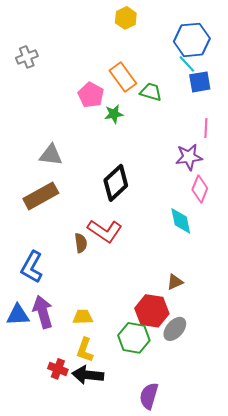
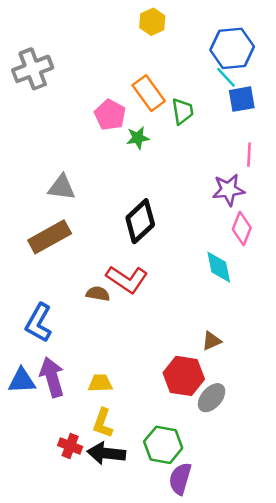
gray cross: (27, 57) -> (33, 69), size x1.5
green trapezoid: (151, 92) -> (183, 111), turned 65
brown semicircle: (81, 243) -> (98, 294), turned -72
green hexagon: (134, 338) -> (163, 445), moved

